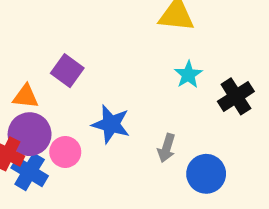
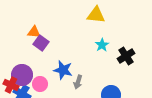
orange triangle: (26, 96) -> (34, 32), moved
gray arrow: (166, 148) -> (78, 82), moved

